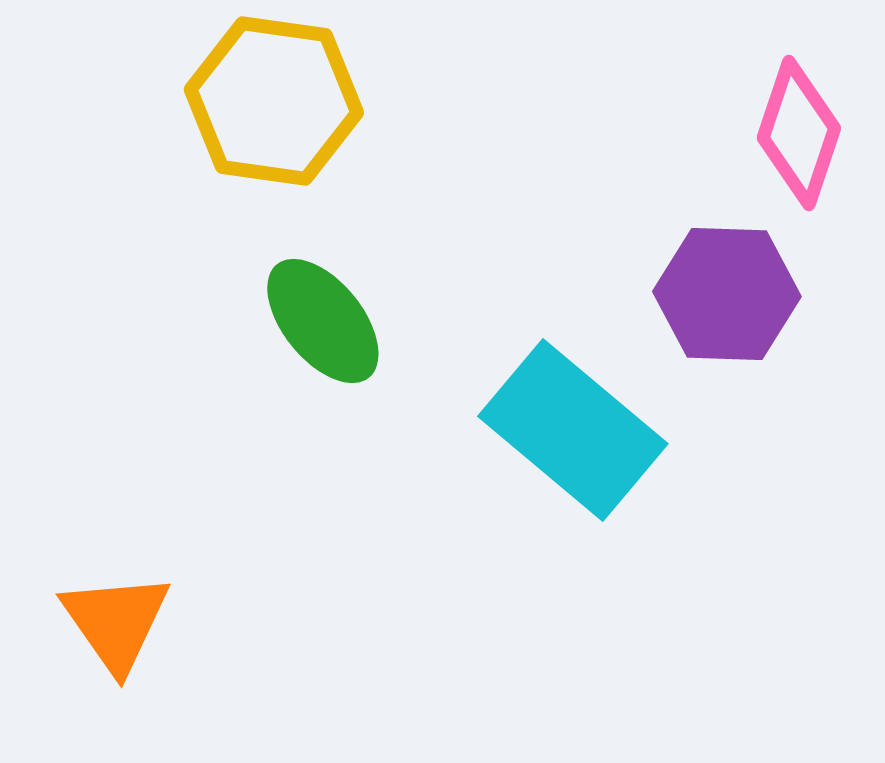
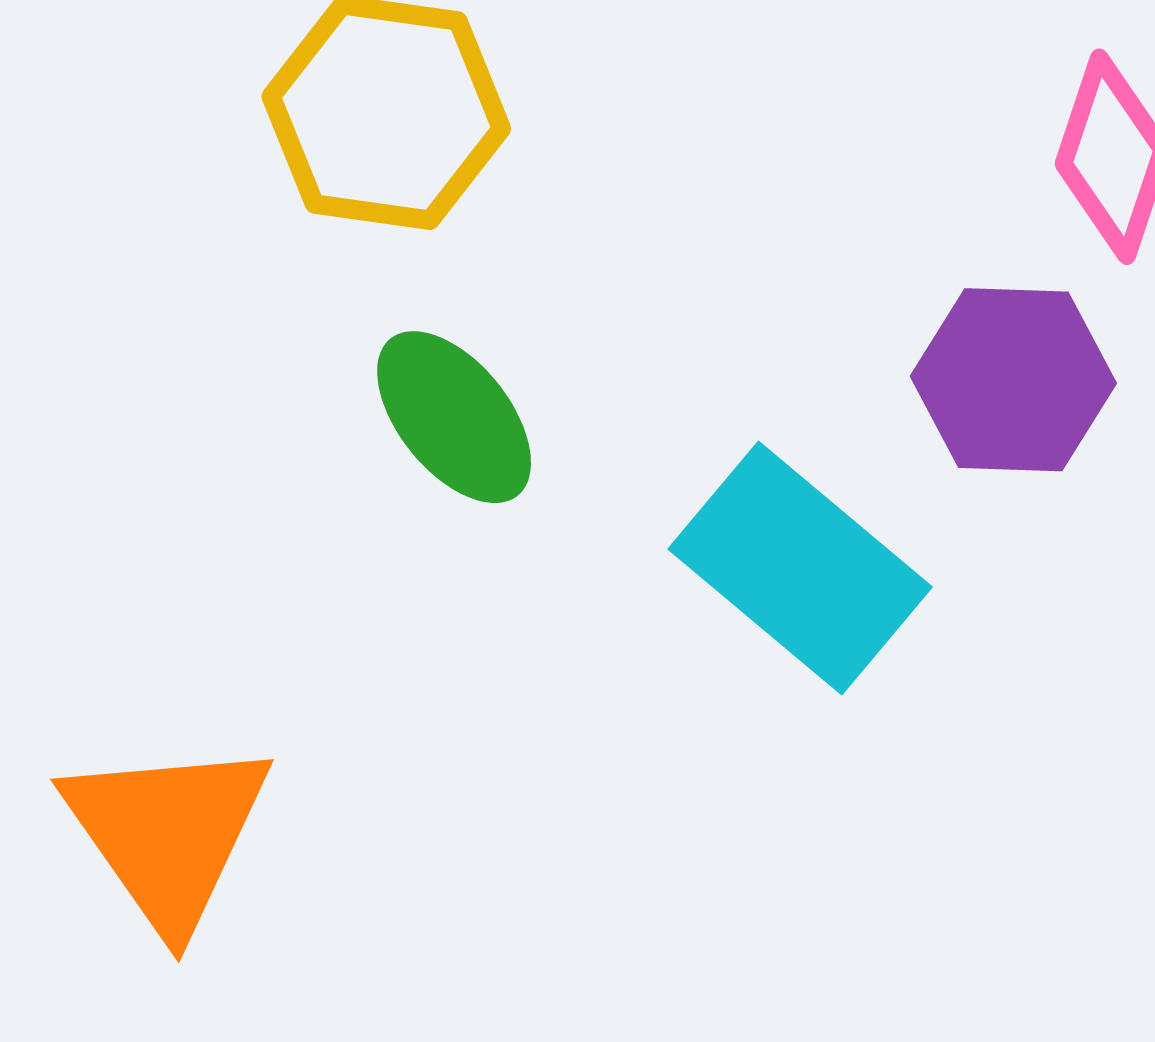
orange triangle: (116, 622) -> (167, 834), size x1.4

